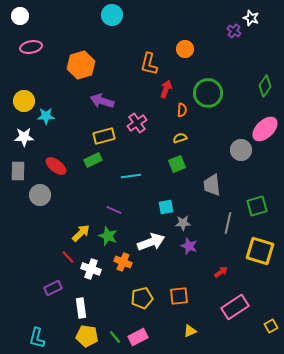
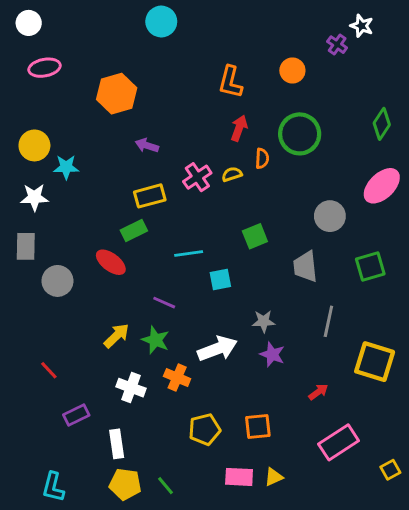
orange circle: (185, 49) -> (292, 71), moved
orange L-shape: (149, 64) -> (230, 82), moved
purple arrow: (102, 101) -> (147, 145), size x0.7
yellow semicircle: (180, 138) -> (232, 174), moved
gray circle: (241, 150) -> (330, 216), moved
red ellipse: (56, 166) -> (111, 262), moved
green square: (257, 206) -> (370, 267), moved
cyan square: (166, 207) -> (220, 280), moved
red line: (68, 257) -> (49, 370), moved
pink rectangle: (138, 337) -> (239, 477), moved, turned 30

